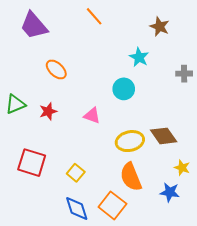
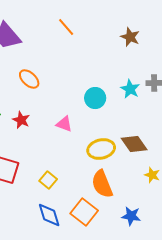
cyan star: (139, 57) -> (130, 89), moved
red star: (48, 111) -> (21, 120), turned -30
blue star: (170, 192) -> (131, 216), moved

